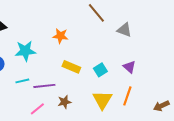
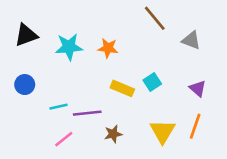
cyan star: (25, 51) -> (69, 47), moved
cyan square: (100, 70) -> (152, 82), moved
pink line: (37, 109) -> (64, 139), moved

